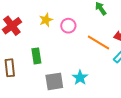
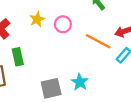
green rectangle: (36, 56) -> (18, 57), moved

